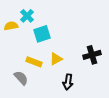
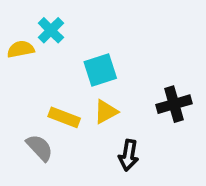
cyan square: (42, 34) -> (100, 70), moved

